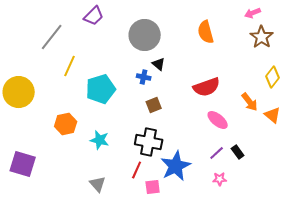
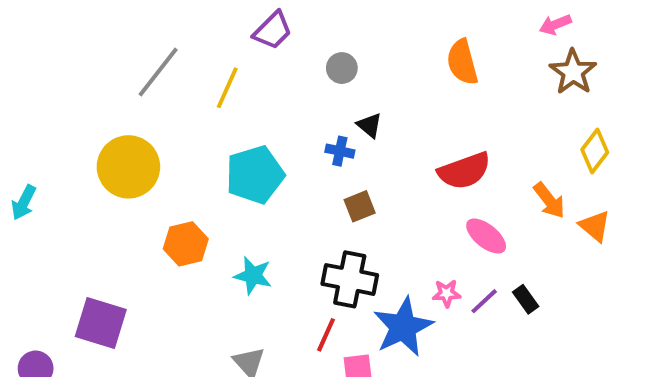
purple trapezoid: (94, 16) -> (273, 30), moved
gray circle: (145, 35) -> (342, 68), size x0.5
yellow line: (70, 66) -> (227, 88), moved
yellow circle: (19, 92) -> (128, 167), moved
pink star: (220, 179) -> (447, 293), moved

